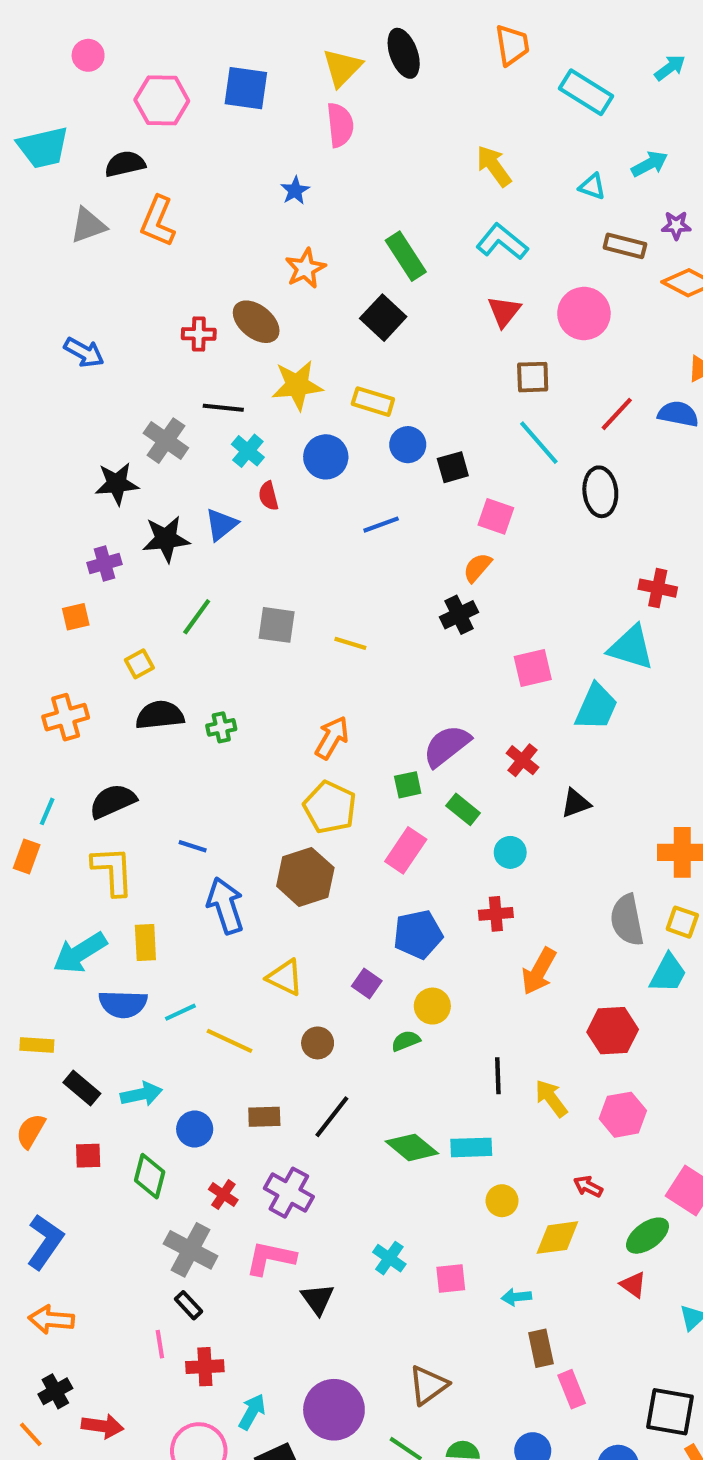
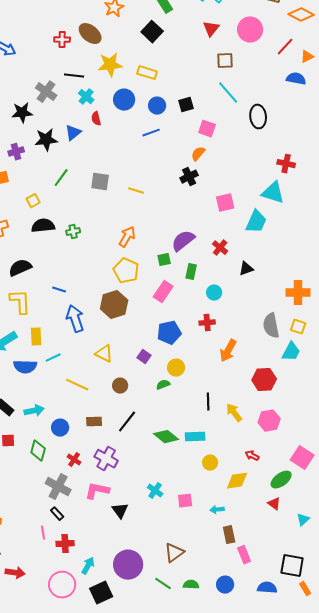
red line: (617, 414) -> (285, 47), moved
blue circle: (408, 445) -> (157, 106), moved
green rectangle: (463, 809) -> (191, 272), turned 63
cyan line: (180, 1012) -> (53, 358), moved

